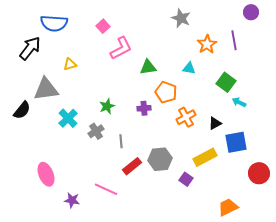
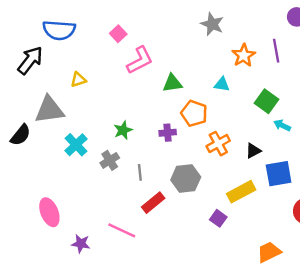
gray hexagon: (160, 159) -> (186, 178), moved

